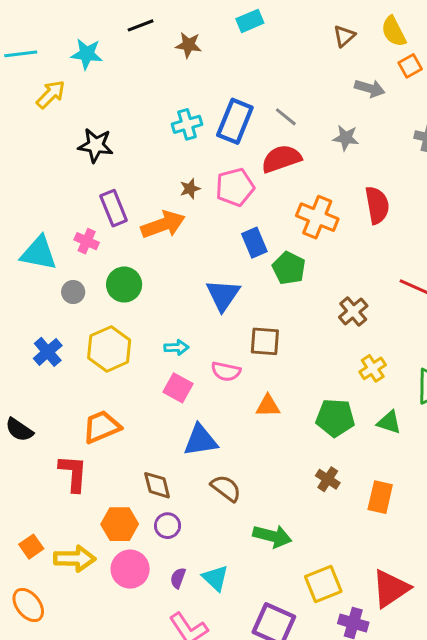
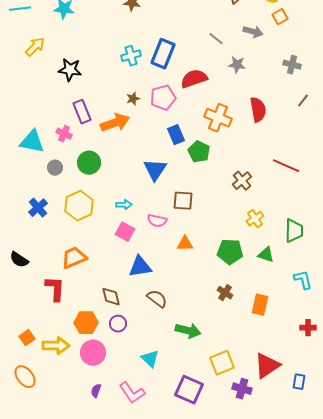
yellow arrow: (51, 94) -> (35, 47), moved
gray line: (286, 117) -> (216, 39), moved
purple semicircle: (178, 578) -> (96, 391), moved

